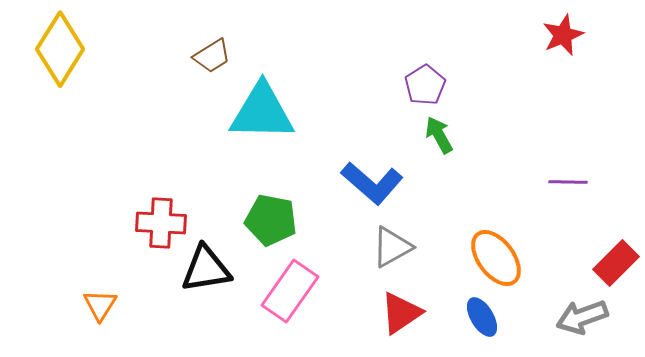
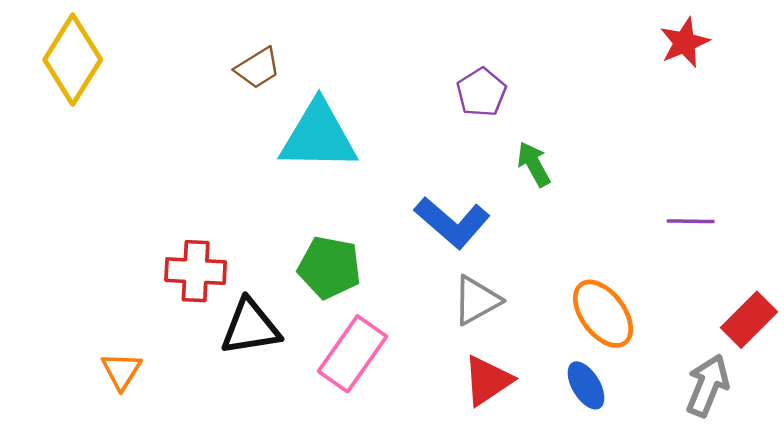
purple pentagon: (425, 85) -> (481, 92), moved
gray arrow: (582, 317) -> (708, 385), turned 132

